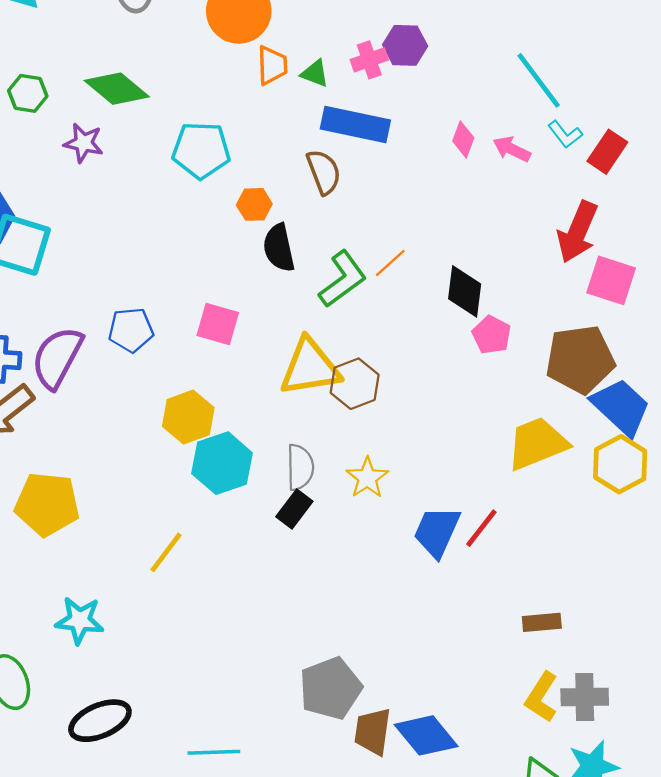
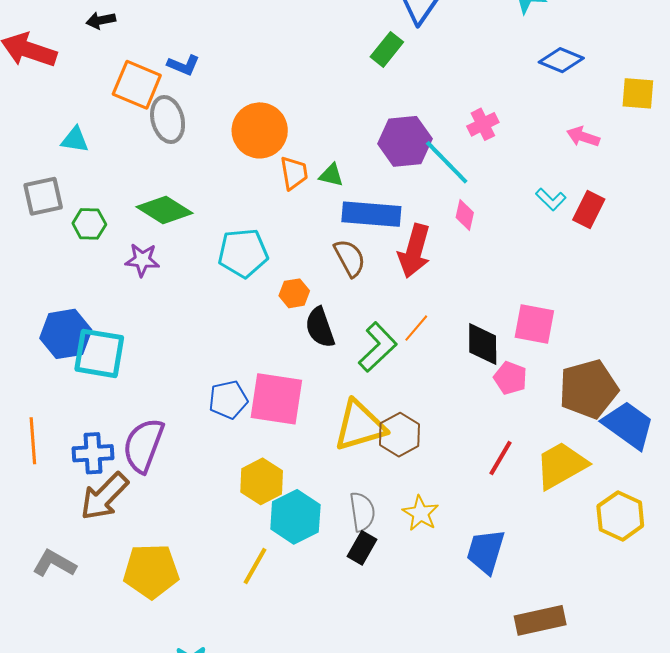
purple hexagon: (405, 45) -> (405, 141), size x1.4
pink cross: (369, 60) -> (483, 124), moved
cyan line: (539, 80) -> (447, 162), moved
pink arrow: (512, 149) -> (583, 137), moved
red arrow: (577, 232) -> (414, 251), moved
pink square: (611, 280) -> (534, 324), moved
pink square: (218, 324) -> (276, 399), size x1.5
blue pentagon: (131, 330) -> (228, 400), moved
yellow hexagon: (620, 464) -> (620, 516), moved
red line: (481, 528) -> (501, 458), moved
yellow line: (166, 552) -> (255, 566), moved
brown rectangle: (542, 622) -> (540, 620), moved, size x1.5

